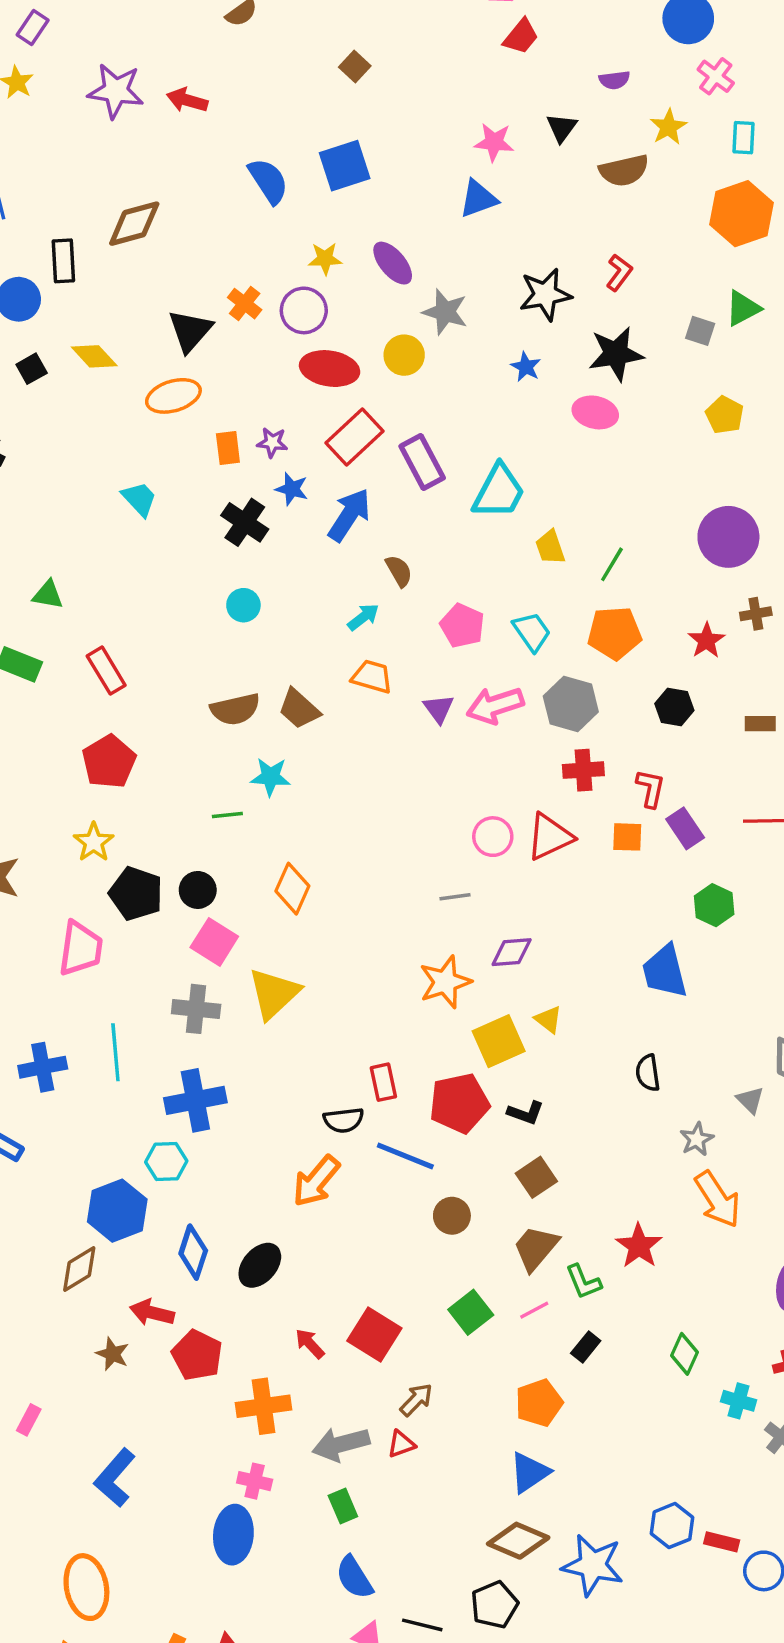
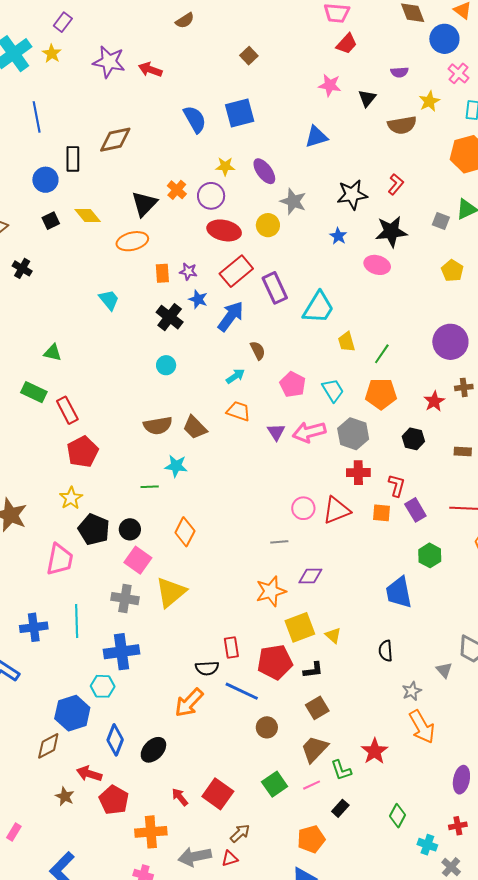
pink star: (494, 142) -> (330, 85), moved
red rectangle: (106, 671) -> (67, 410), moved
yellow triangle: (548, 1020) -> (333, 635), moved
black L-shape: (526, 1113) -> (313, 670), turned -30

